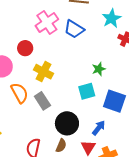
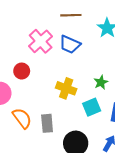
yellow cross: (43, 72) -> (66, 88), moved
gray rectangle: (42, 101) -> (47, 123), turned 36

